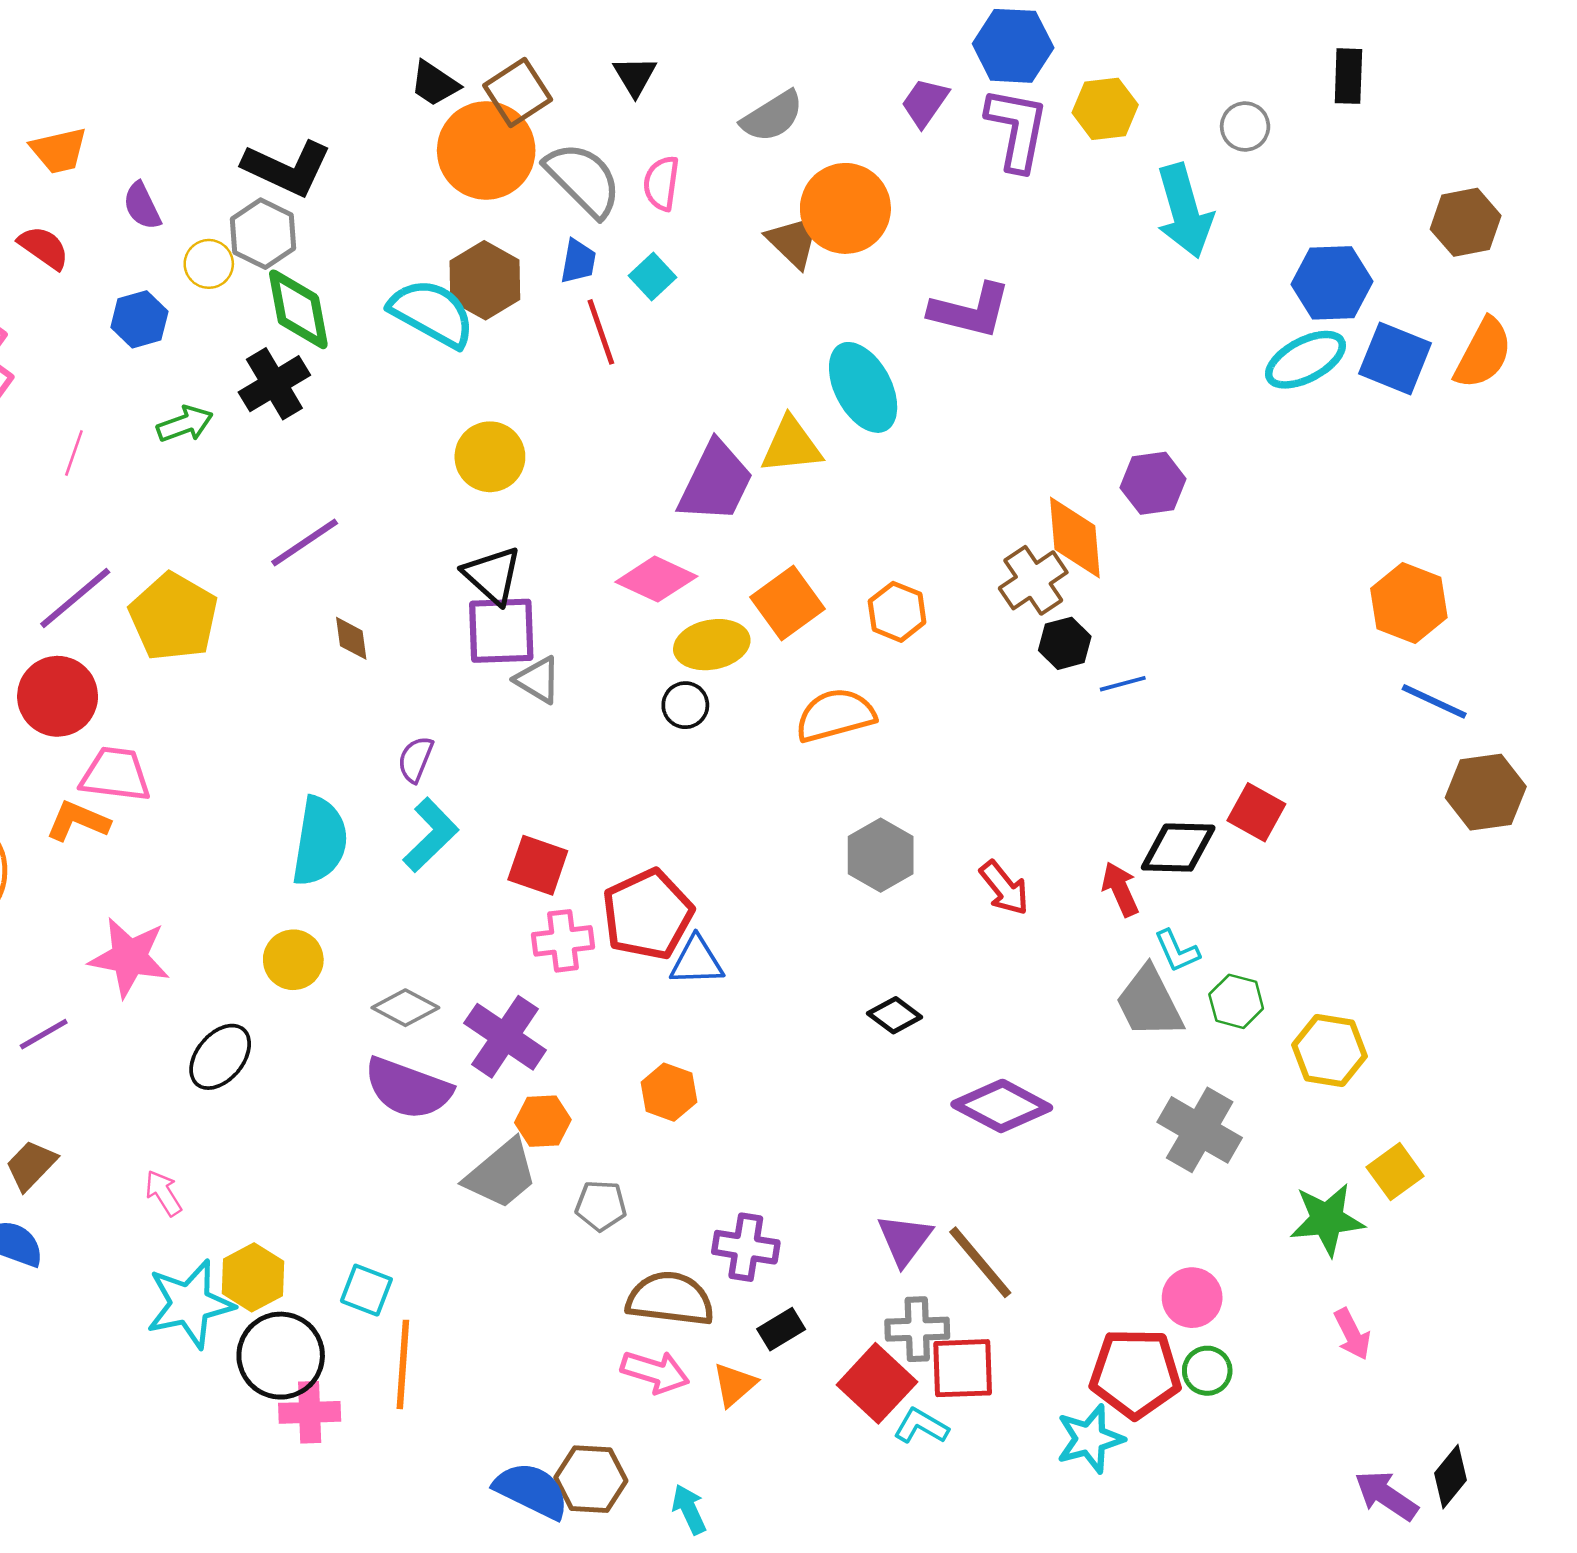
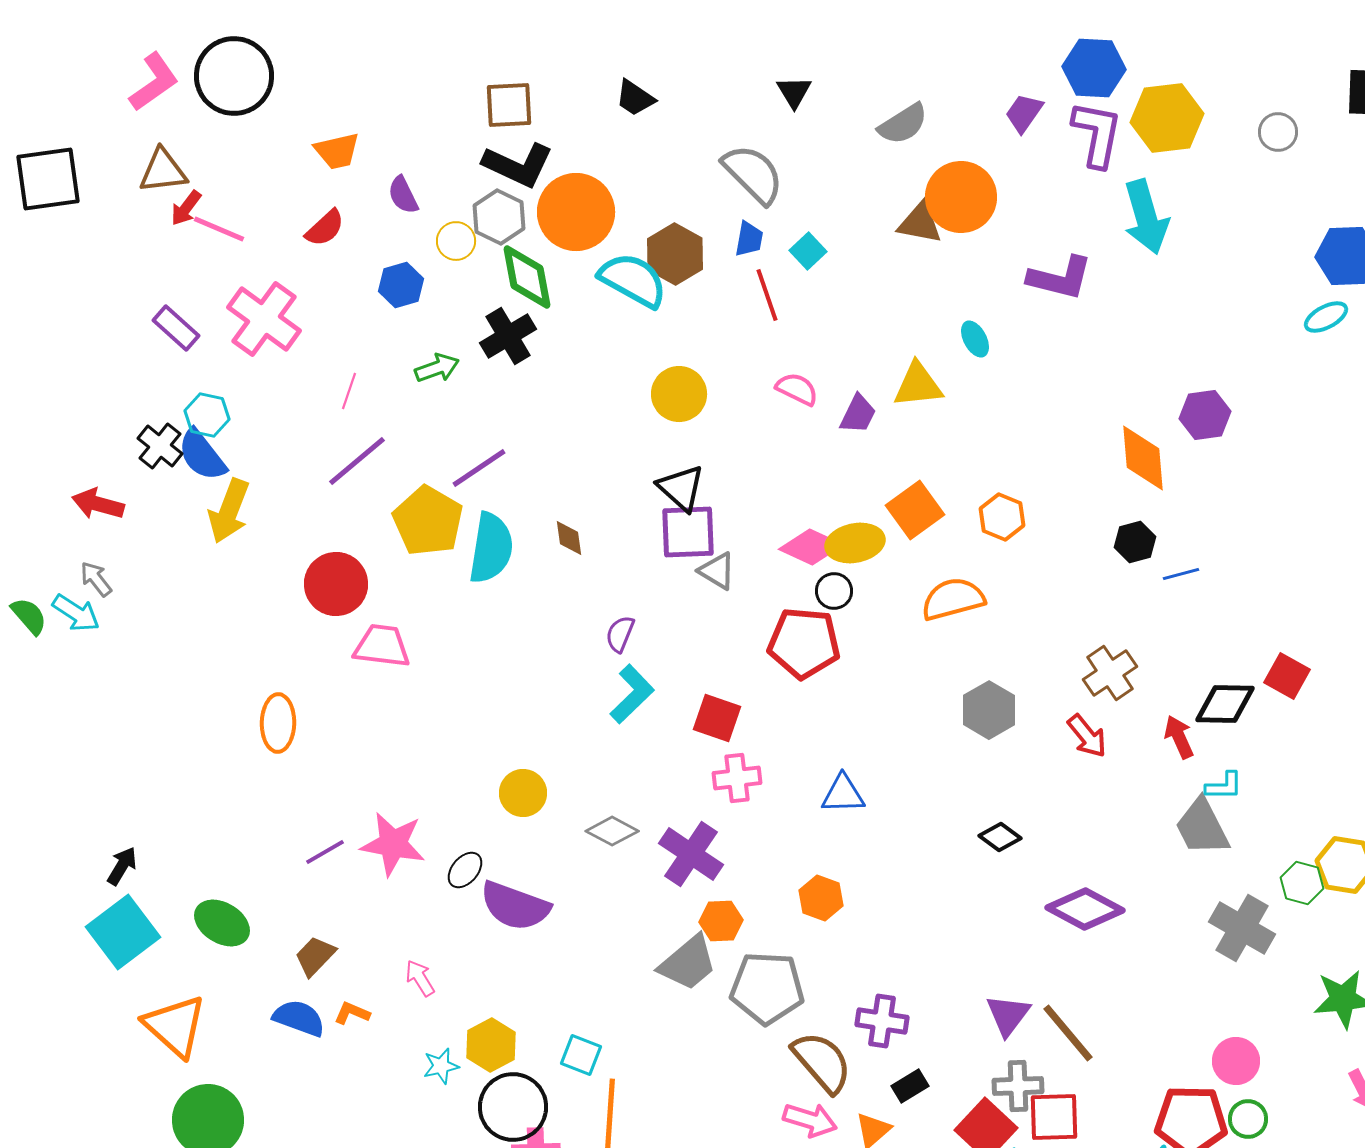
brown square: (518, 92) -> (509, 105), moved, turned 30
yellow hexagon: (1105, 109) -> (1167, 118), size x1.4
orange circle: (486, 150) -> (576, 212), moved
pink semicircle: (661, 183) -> (797, 389), moved, turned 108
cyan arrow: (1185, 211) -> (1146, 217), moved
brown triangle: (794, 241) -> (920, 223), turned -33
red semicircle: (44, 248) -> (325, 228), turned 102
cyan ellipse: (1306, 360) -> (1326, 317), size x0.7
cyan ellipse: (863, 387) -> (975, 339), size x0.5
purple trapezoid: (716, 482) -> (858, 414), size x0.6
purple line: (305, 542) -> (479, 468), moved
pink diamond: (656, 579) -> (811, 547), moved
brown cross: (1033, 580) -> (1110, 673), moved
purple line: (75, 598) -> (357, 461), moved
orange L-shape: (78, 821) -> (352, 1013), moved, size x0.7
cyan semicircle: (320, 841) -> (491, 548), moved
red pentagon: (648, 914) -> (804, 643), moved, turned 30
cyan L-shape: (1177, 951) -> (1224, 786), turned -66
pink star: (129, 957) -> (393, 844), moved
green hexagon: (1236, 1001) -> (1302, 883), moved
black ellipse: (220, 1057) -> (465, 870), size x0.7
purple semicircle: (408, 1088) -> (515, 906), moved
gray pentagon: (601, 1206) -> (767, 988), size x1.8
brown semicircle: (670, 1299) -> (822, 1062), turned 42
cyan star: (190, 1304) -> (441, 1066), size x0.5

